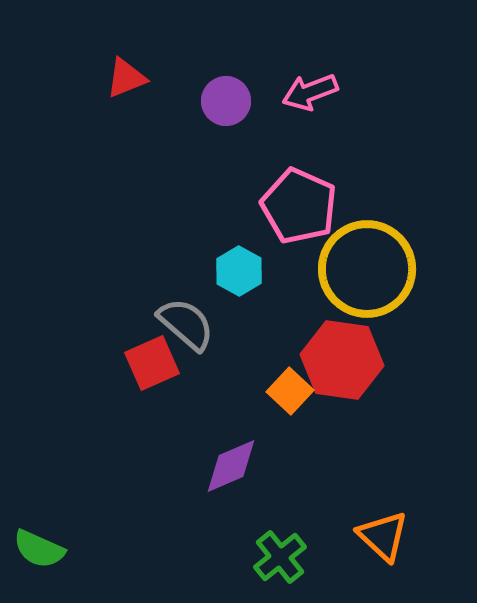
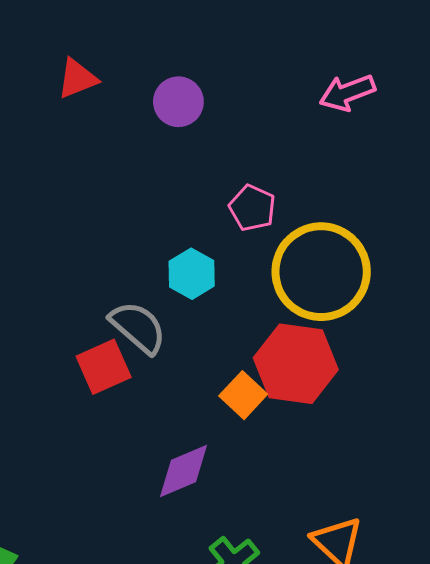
pink arrow: (310, 92) -> (347, 93), moved
pink pentagon: (299, 206) -> (252, 208), size x0.6

